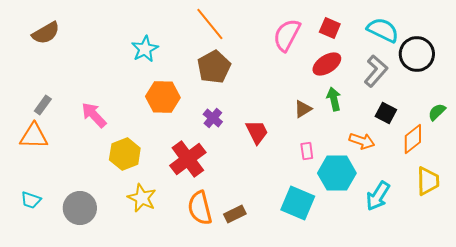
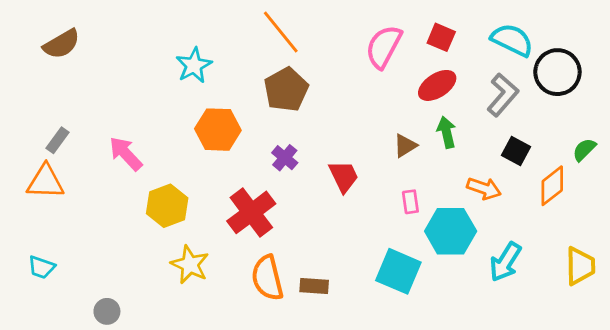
yellow trapezoid: (428, 181) -> (580, 266), moved
gray circle: (80, 208) -> (107, 311), moved, size x0.6
brown rectangle: (235, 214) -> (314, 286), turned 30

